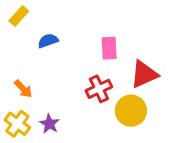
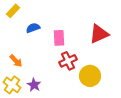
pink rectangle: (109, 48) -> (59, 38), moved
red triangle: (144, 74) -> (99, 34), moved

